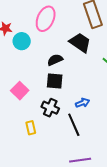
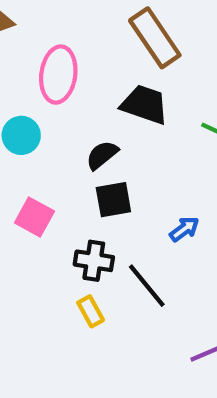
pink square: (20, 91) -> (34, 217), moved
black cross: (50, 108) -> (94, 261), moved
black line: (74, 125) -> (147, 286), moved

